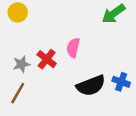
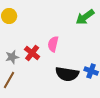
black semicircle: (91, 86) -> (67, 74), turned 30

